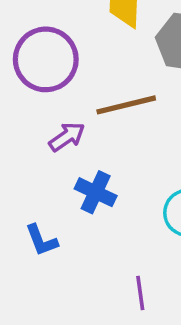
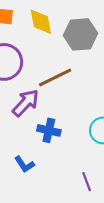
purple arrow: (67, 137) -> (26, 103), size x1.4

